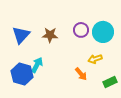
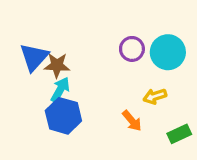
brown star: (50, 35) -> (57, 65), moved
cyan arrow: (37, 65) -> (60, 90), moved
blue hexagon: (22, 74) -> (63, 116), moved

